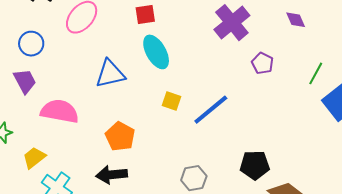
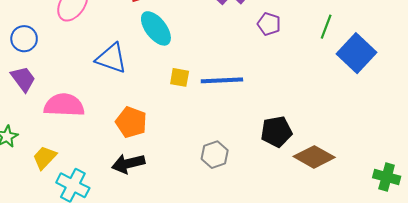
blue triangle: (110, 74) -> (111, 58), turned 40
blue line: (211, 110) -> (222, 80), turned 45

